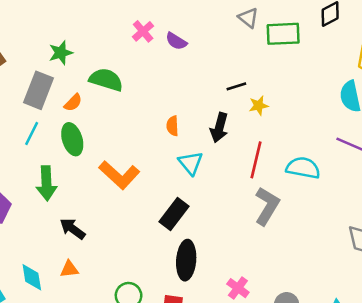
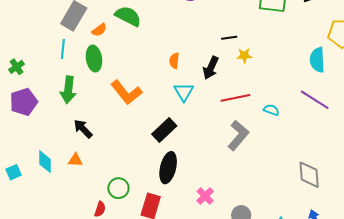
cyan line: (32, 133) -> (63, 49), turned -30
red line: (256, 160) -> (235, 98), turned 56
cyan semicircle: (303, 168) -> (271, 110), size x0.6

